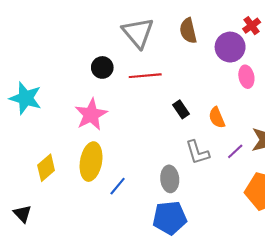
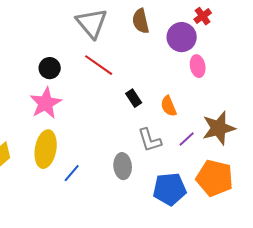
black circle: (102, 67) -> (50, 68), moved
red line: (145, 76) -> (99, 65), turned 40
blue pentagon: (170, 218) -> (170, 189), moved

